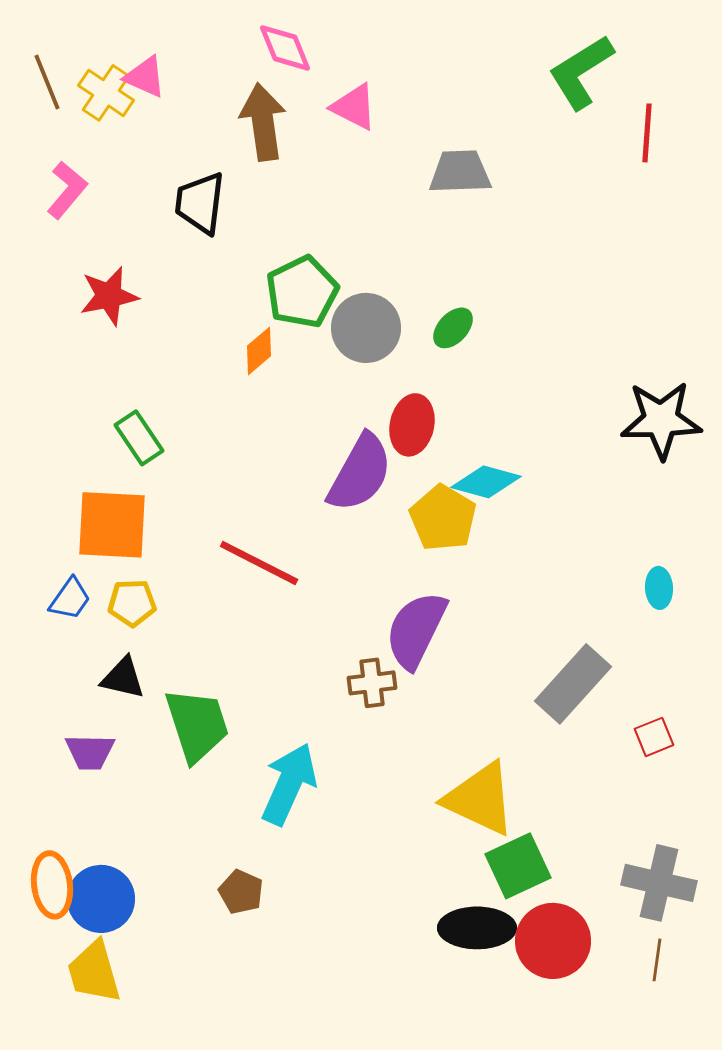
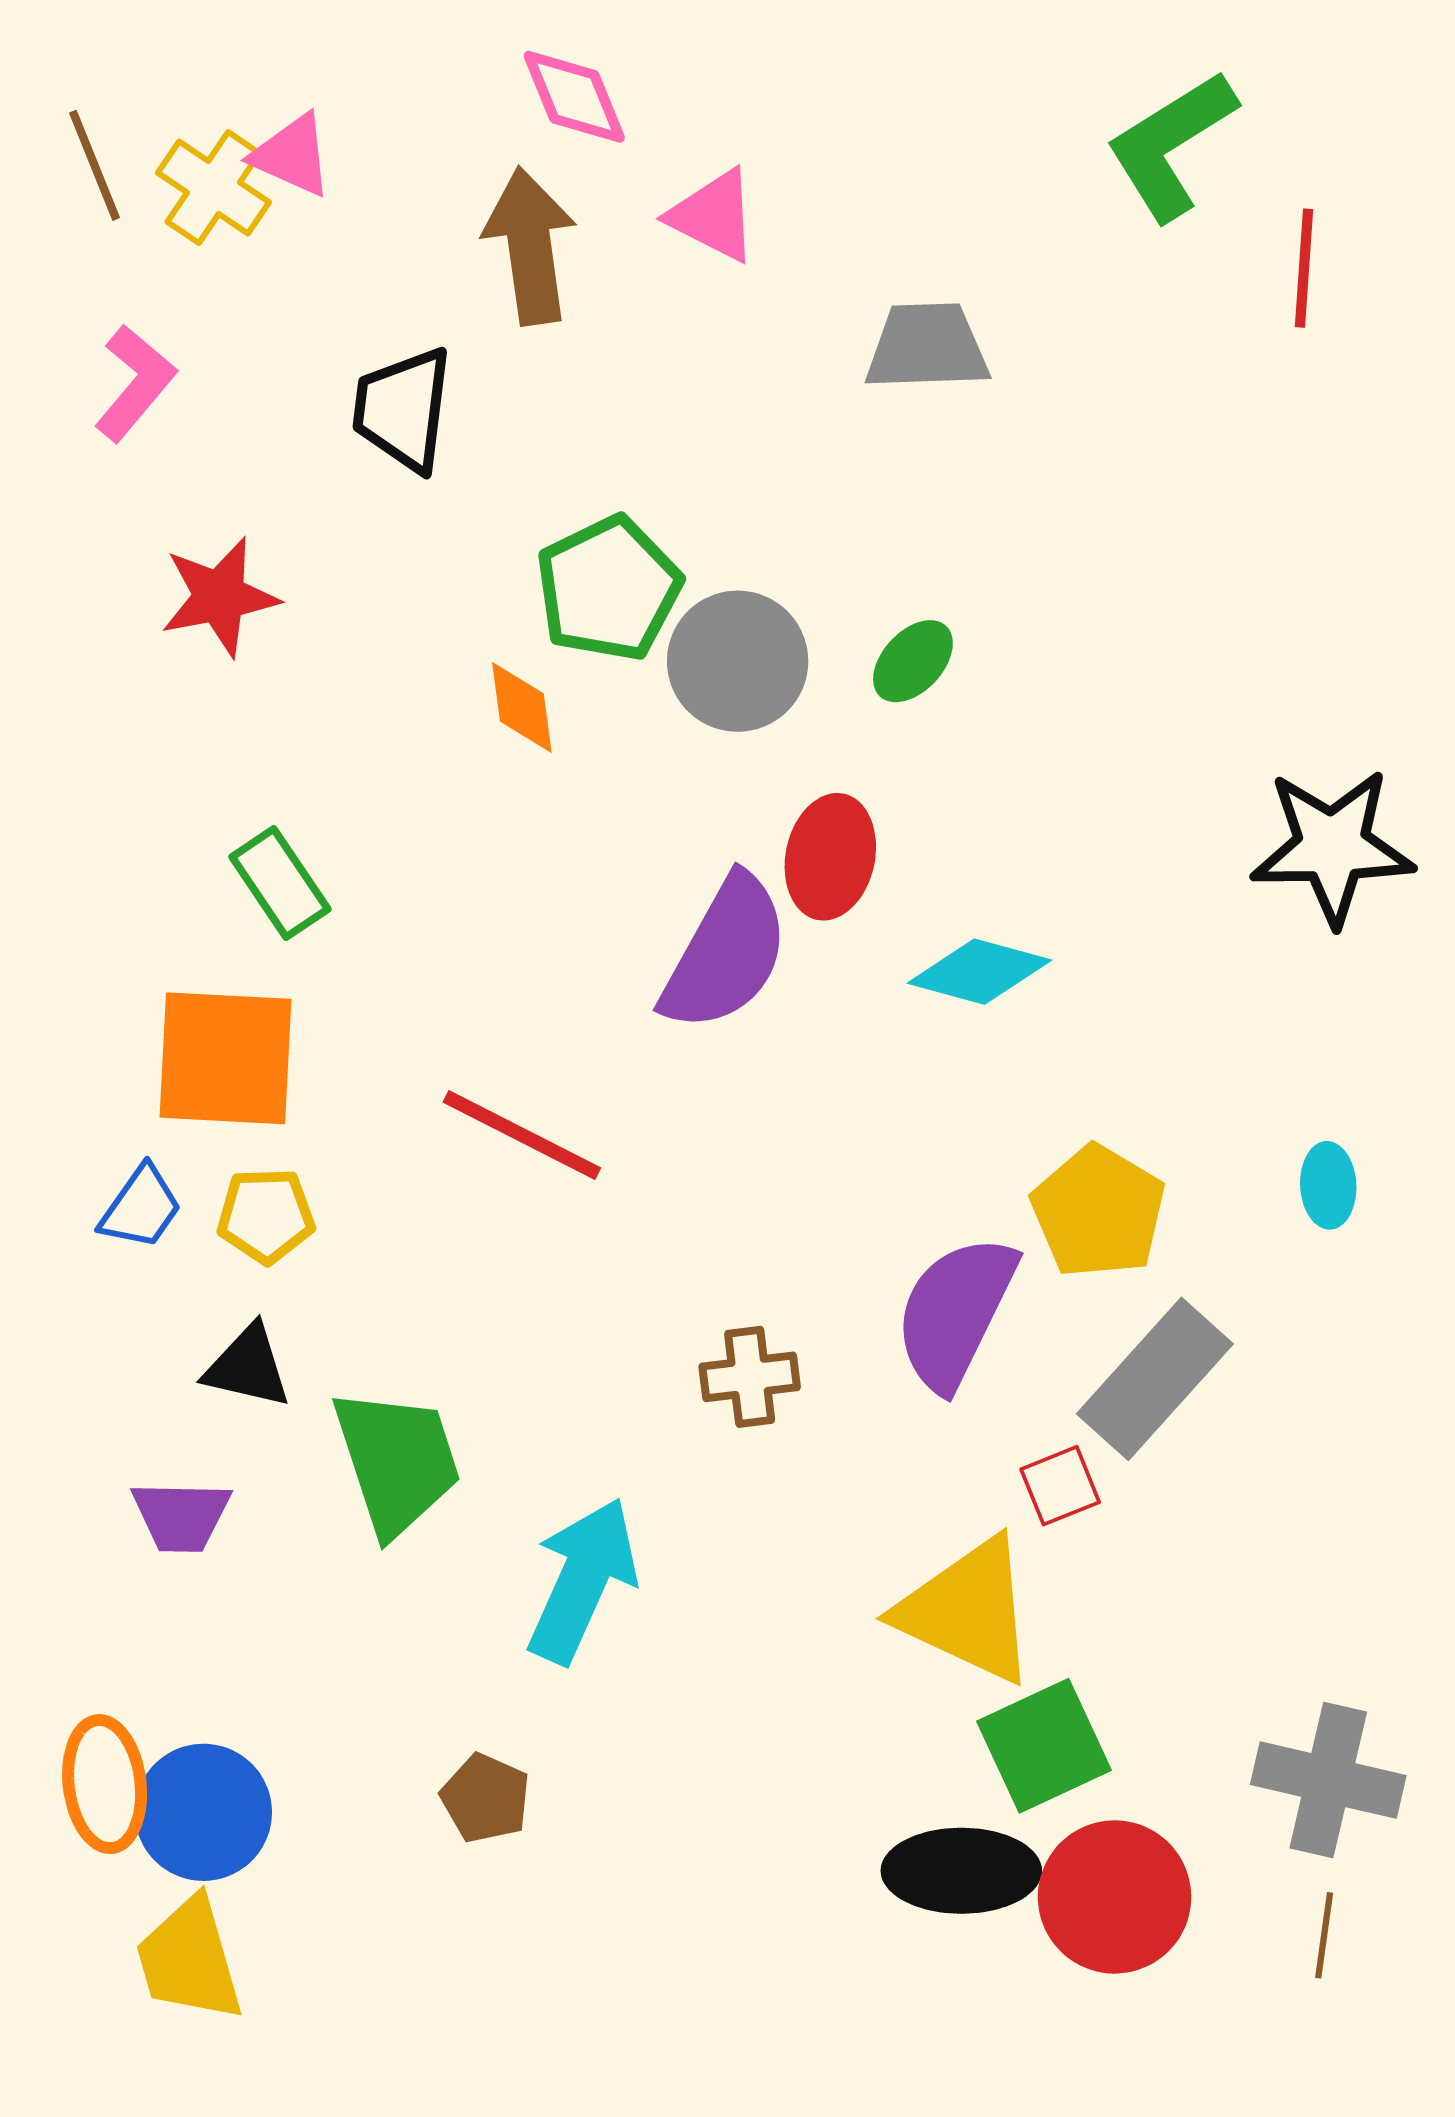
orange diamond: (259, 351) -> (522, 708), turned -57
yellow pentagon: (443, 518) -> (1098, 1212), moved
purple semicircle: (416, 630) -> (955, 1312), moved
red square: (654, 737) -> (1060, 1486), moved

